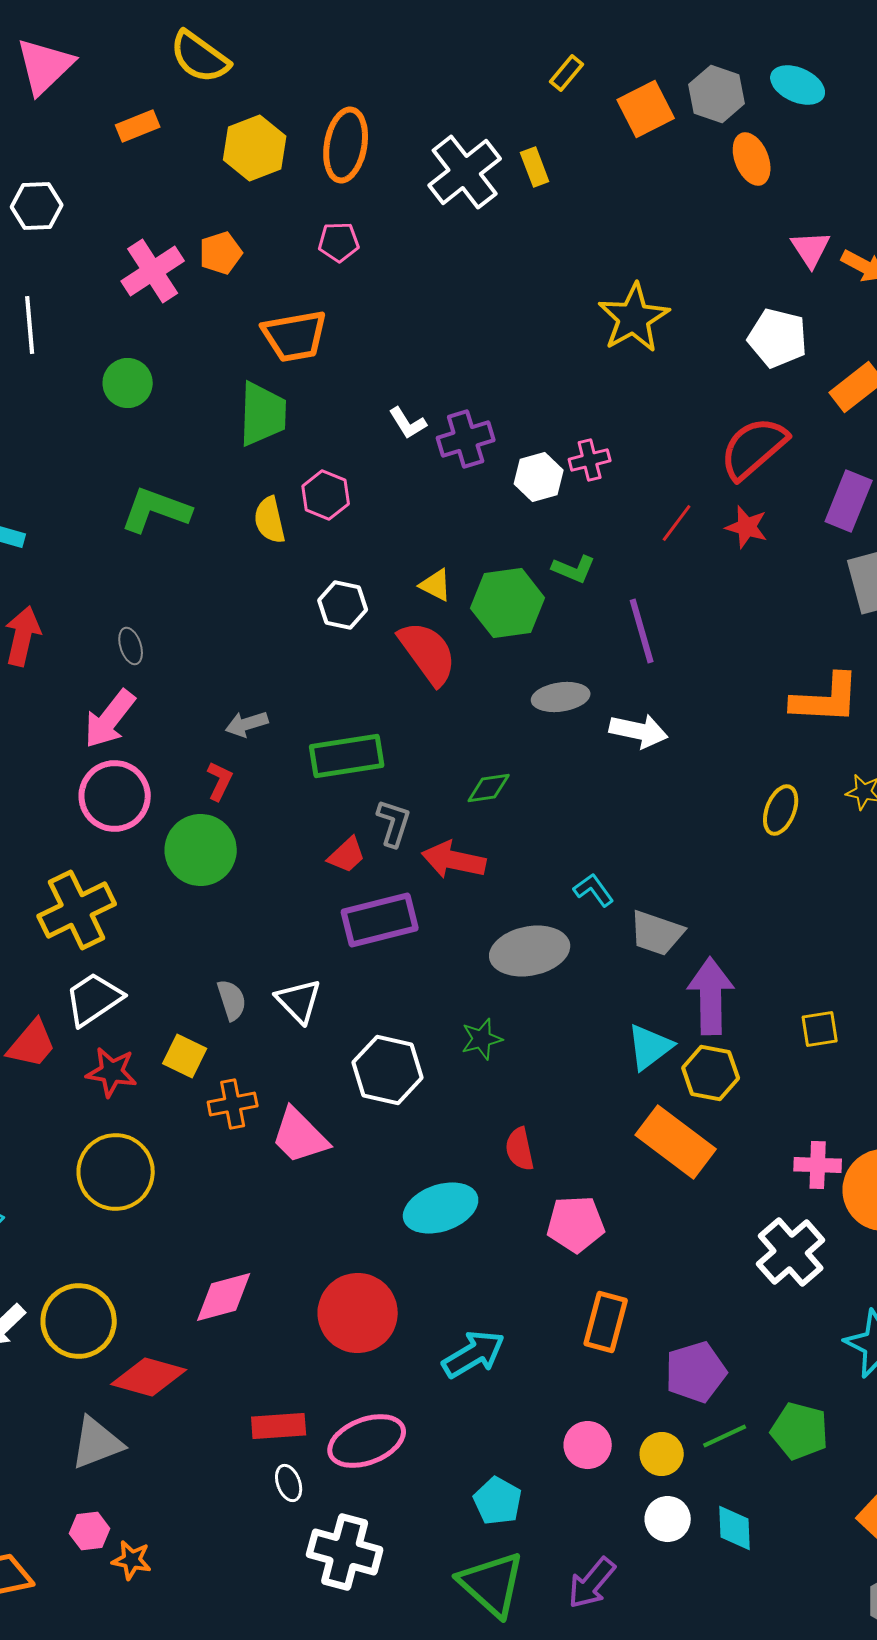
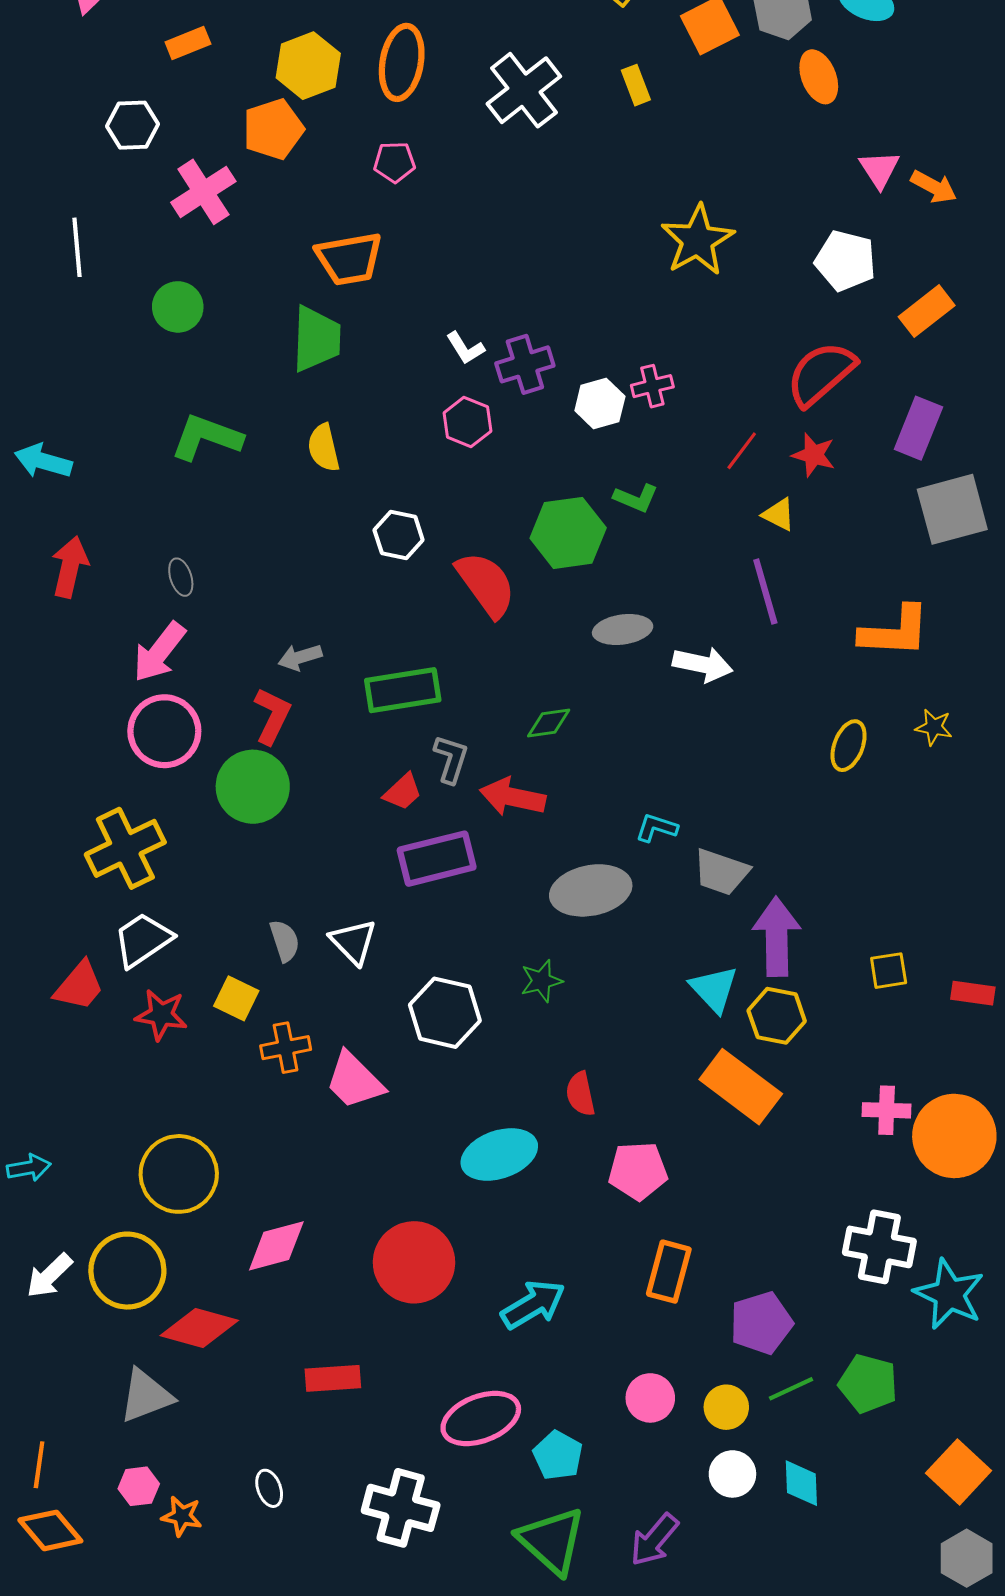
yellow rectangle: (535, 167) -> (636, 85), moved
white hexagon: (37, 206) -> (133, 125), moved
orange pentagon: (221, 253) -> (273, 129), moved, size x1.4
pink hexagon: (326, 495) -> (467, 422), moved
yellow triangle: (436, 585) -> (779, 514), moved
purple line: (642, 631) -> (765, 592), moved
red L-shape: (220, 781) -> (272, 716), size x1.4
cyan L-shape: (594, 890) -> (656, 828), turned -36
cyan triangle: (650, 1047) -> (714, 989), turned -36
yellow circle: (116, 1172) -> (179, 1174), moved
white cross: (791, 1252) -> (879, 1247), moved, turned -38
pink ellipse: (367, 1441) -> (481, 1418), moved
white ellipse: (289, 1483) -> (269, 1488), moved

